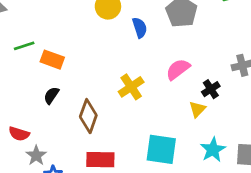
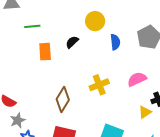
green line: (24, 46) -> (32, 26), moved
orange rectangle: (52, 60) -> (45, 52), turned 54
black semicircle: (51, 95) -> (72, 42), moved

